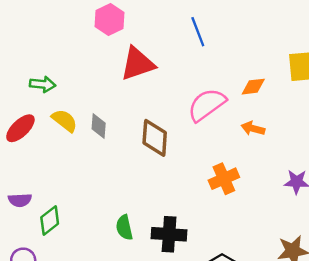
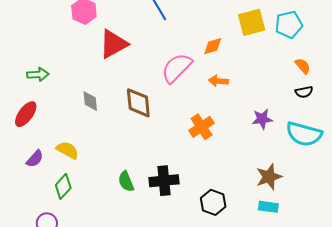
yellow semicircle: (65, 121) -> (67, 150), moved
purple semicircle: (20, 200) -> (35, 159), moved, turned -36

